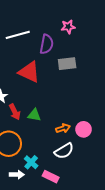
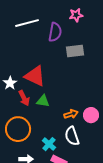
red triangle: (29, 72) -> (35, 76), moved
white semicircle: (64, 151) -> (72, 136), turned 102
cyan cross: (31, 162) -> (49, 144), moved

